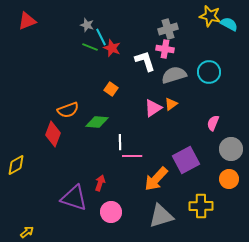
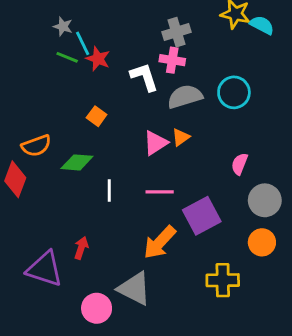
pink line: (132, 156) -> (160, 192), moved
pink circle: (111, 212) -> (97, 308), moved
gray triangle: (161, 216) -> (134, 289), moved, turned 44

